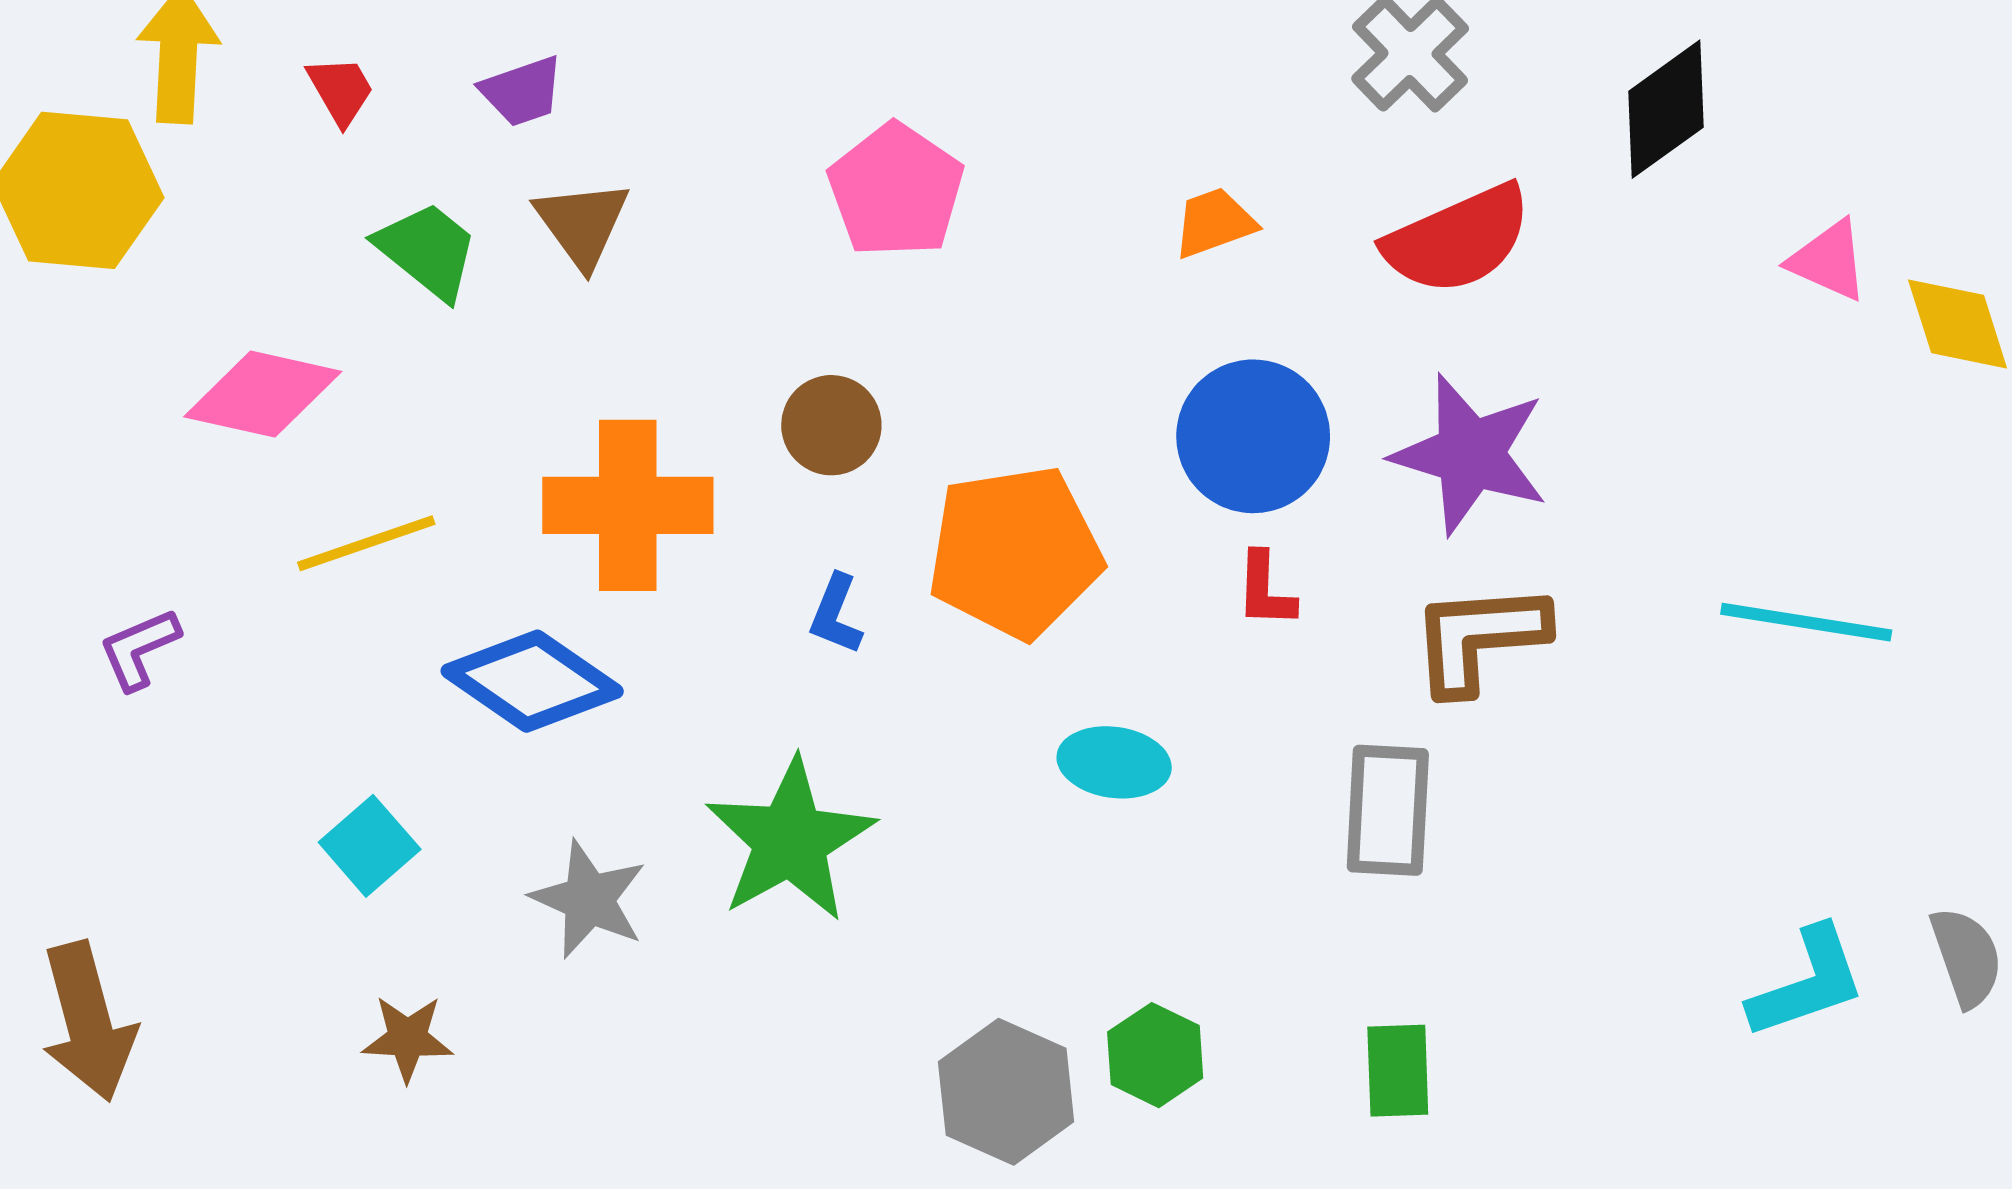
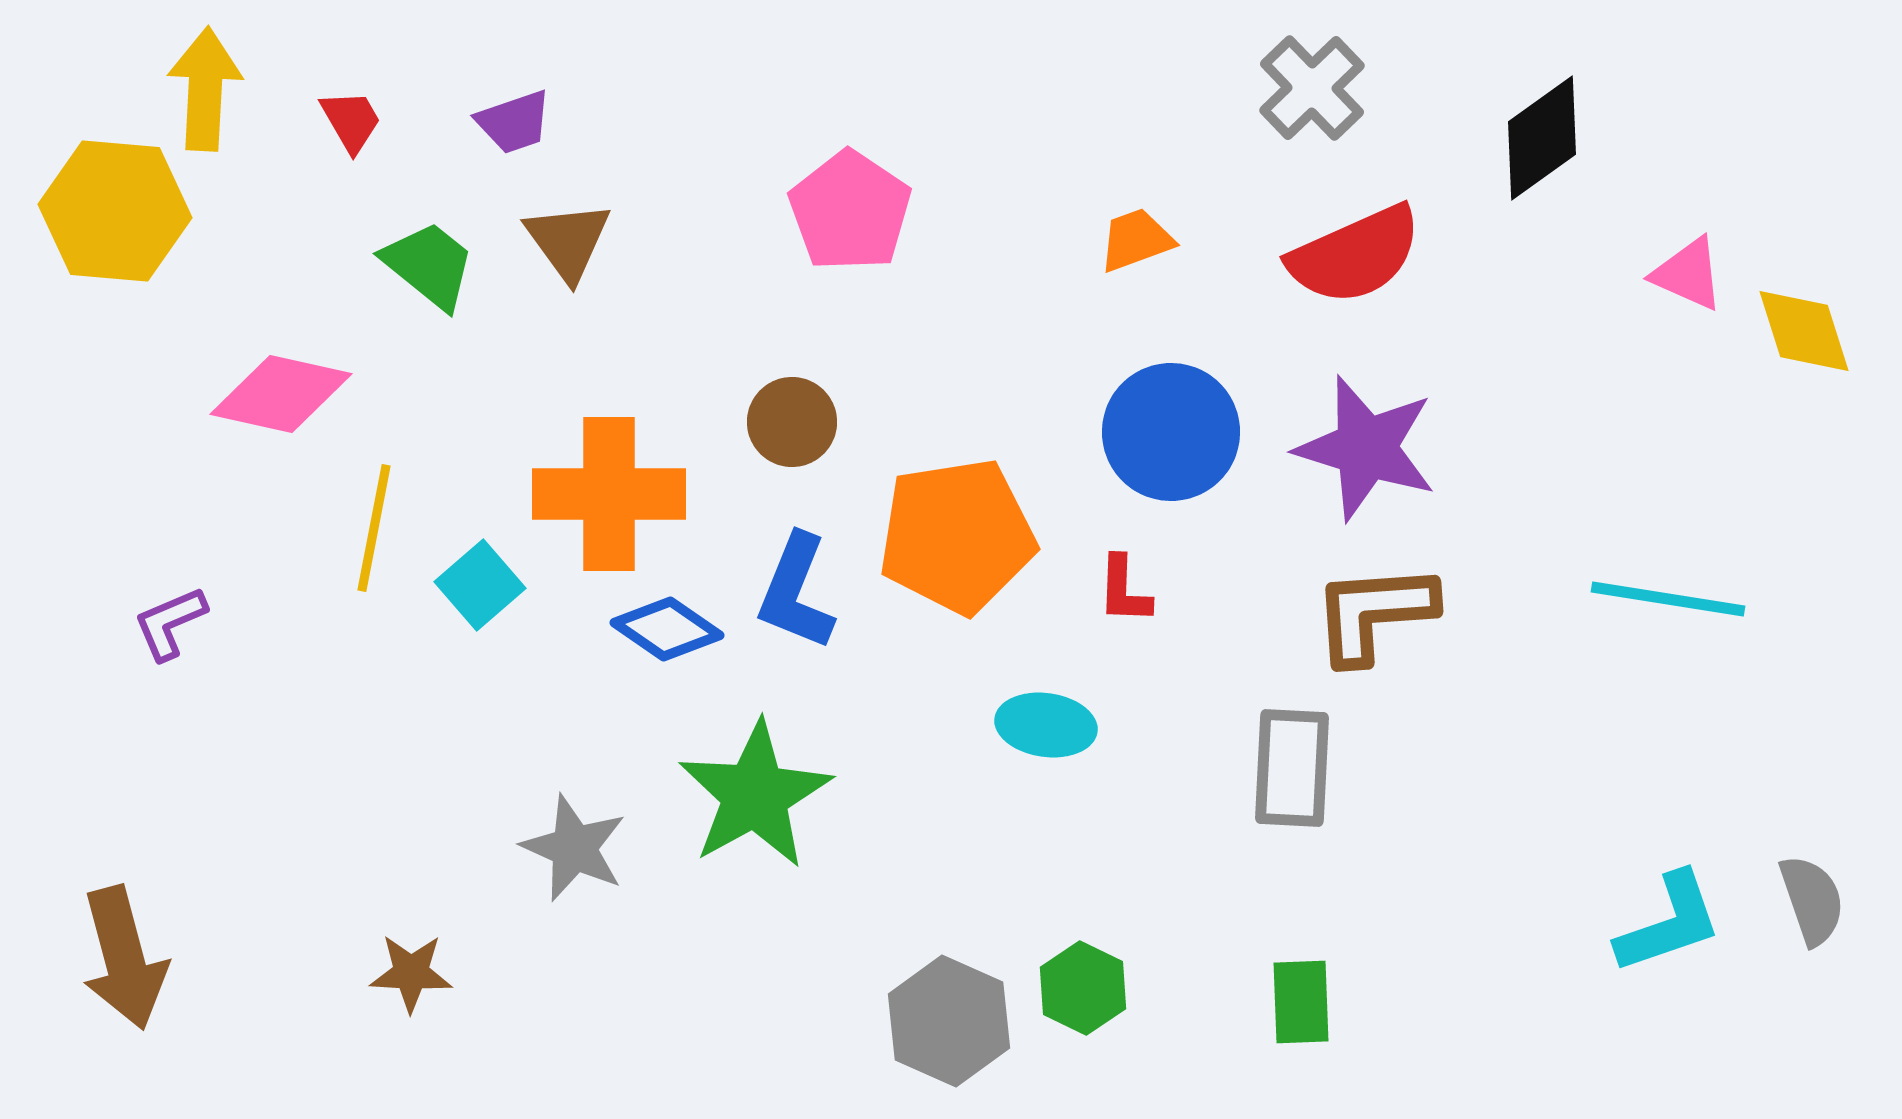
yellow line: (366, 543) -> (374, 528), turned -60
red L-shape: (1265, 590) -> (1124, 590), moved
blue L-shape: (836, 614) -> (796, 592), size x1.6
blue diamond: (532, 681) -> (667, 629), moved, size x0.7
cyan square: (370, 846) -> (480, 585), moved

